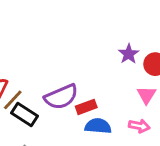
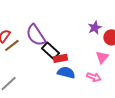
purple semicircle: (61, 97) -> (36, 35), moved, turned 70
black rectangle: (25, 115) -> (50, 51), moved

